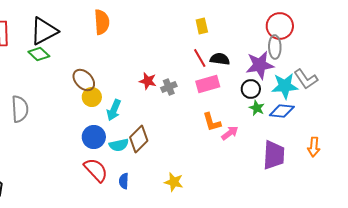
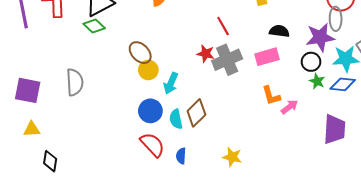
red line: (200, 58) -> (223, 26), moved
gray cross: (169, 87) -> (227, 60), size x1.8
cyan semicircle: (119, 145) -> (176, 119), turned 90

